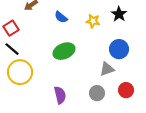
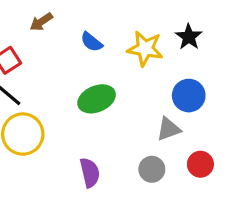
yellow star: (93, 21) -> (145, 49), size x1.5

